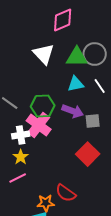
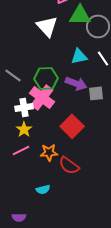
green triangle: (77, 57) -> (80, 15), moved
red square: (88, 154) -> (72, 126), moved
orange star: (46, 203) -> (49, 152), moved

